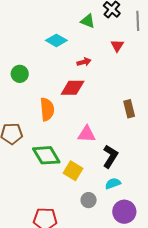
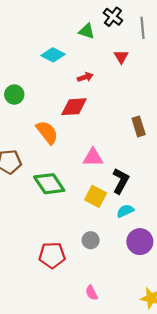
orange semicircle: (47, 109) -> (47, 132), turned -30
yellow square: (73, 171) -> (96, 196), moved
gray circle: (89, 200) -> (91, 240), moved

